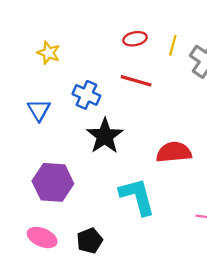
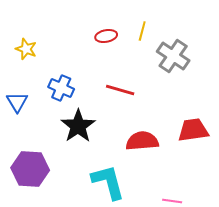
yellow line: (173, 45) -> (142, 31), moved
red line: (136, 81) -> (120, 90), moved

